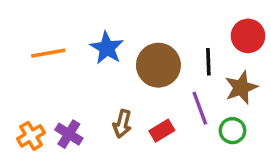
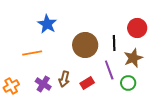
blue star: (107, 48) -> (47, 24), moved
orange line: (48, 53) -> (32, 53), moved
purple cross: (69, 134) -> (43, 84), moved

